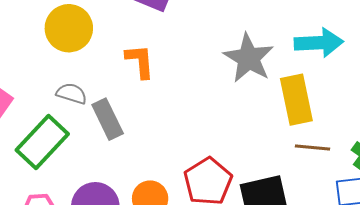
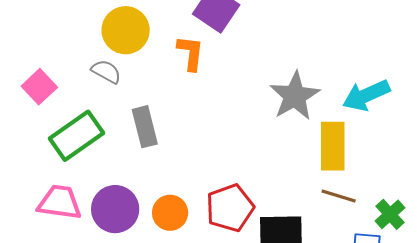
cyan arrow: (319, 43) -> (366, 95), turned 147
orange L-shape: (140, 61) -> (191, 53), moved
gray semicircle: (72, 94) -> (106, 71), moved

